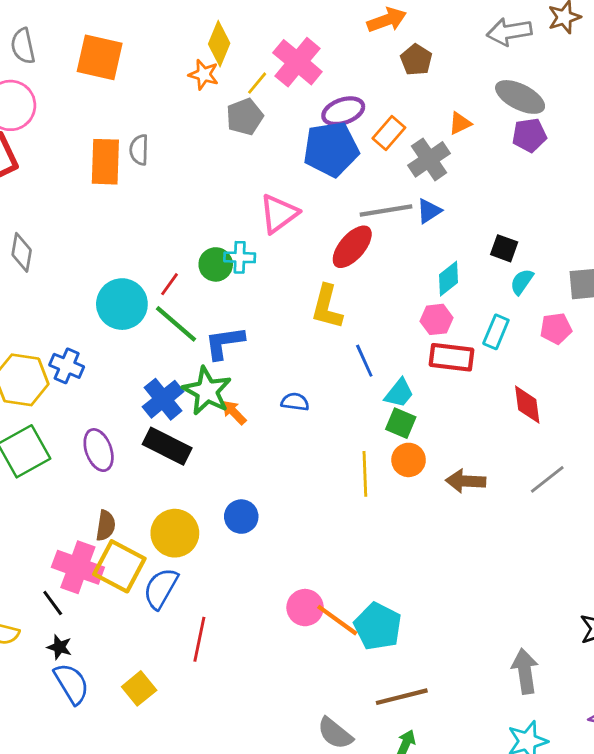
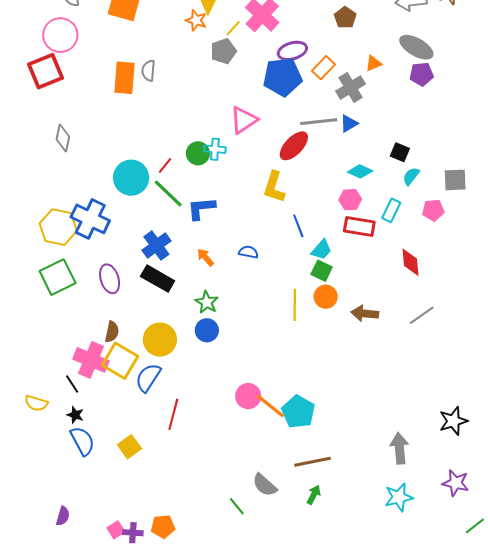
cyan diamond: (449, 279) -> (360, 171), turned 60
blue cross: (67, 366) -> (90, 219), size x1.6
green star: (207, 391) -> (207, 302), moved, size x0.7

